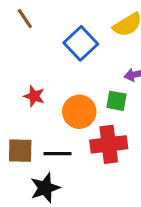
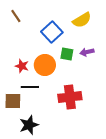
green square: (117, 101) -> (67, 54), moved
orange circle: (79, 112) -> (45, 65), moved
black line: (57, 154) -> (30, 87), moved

